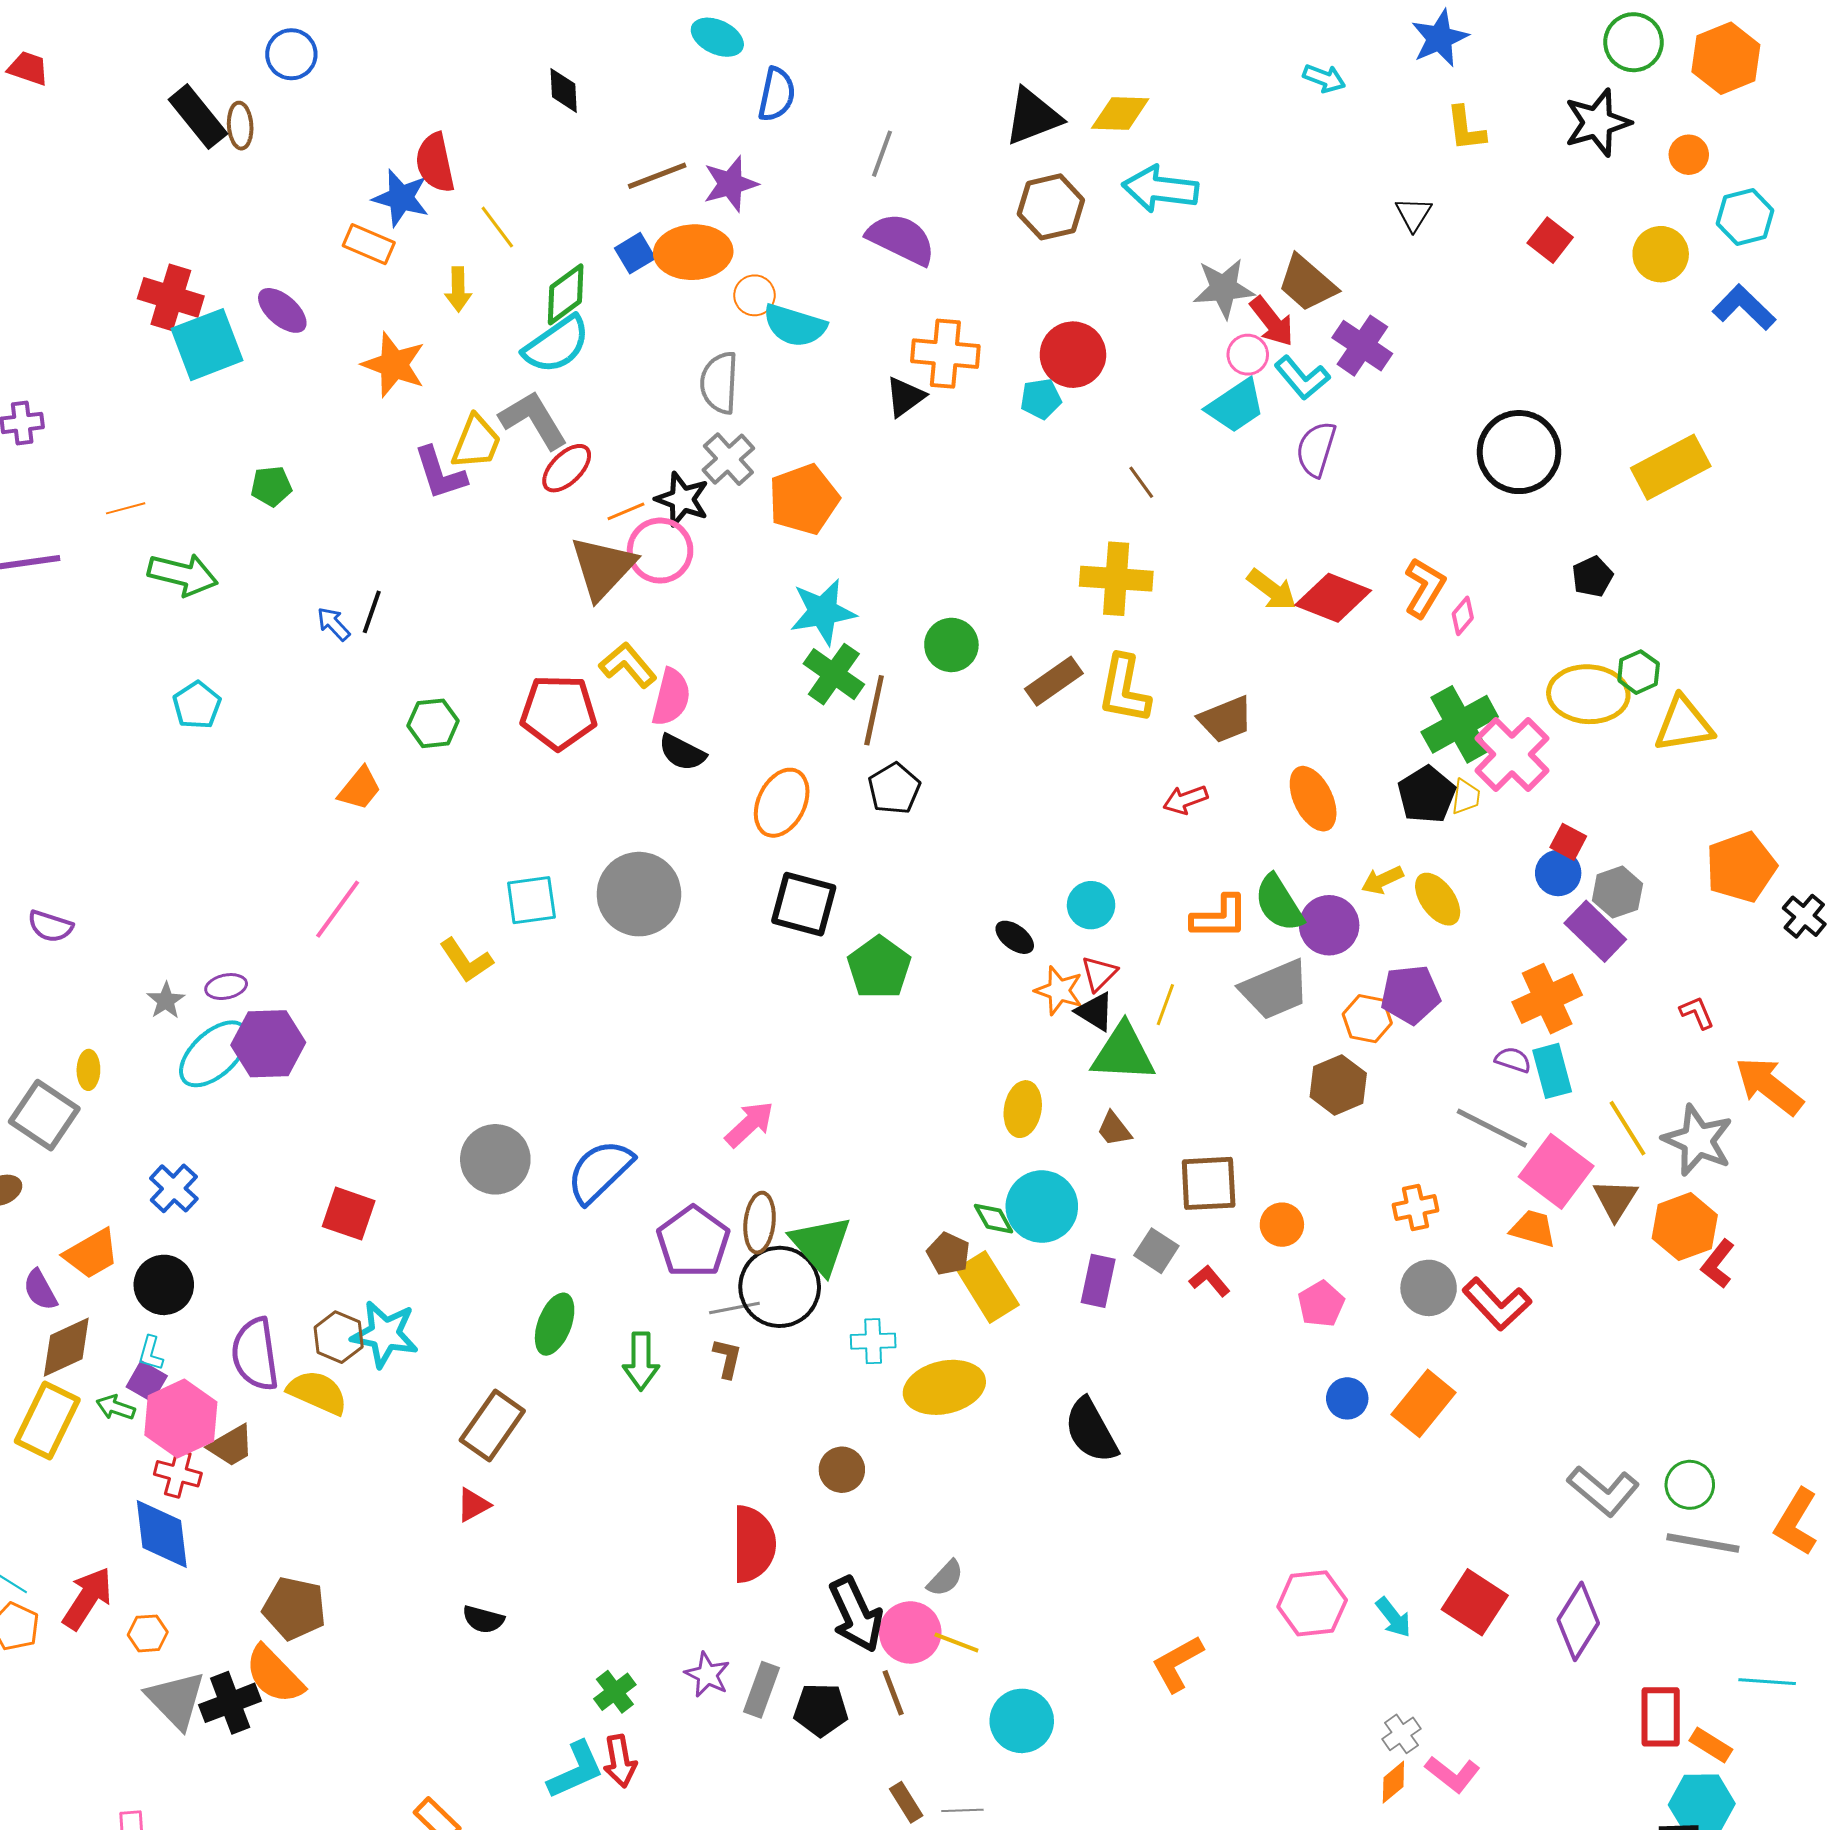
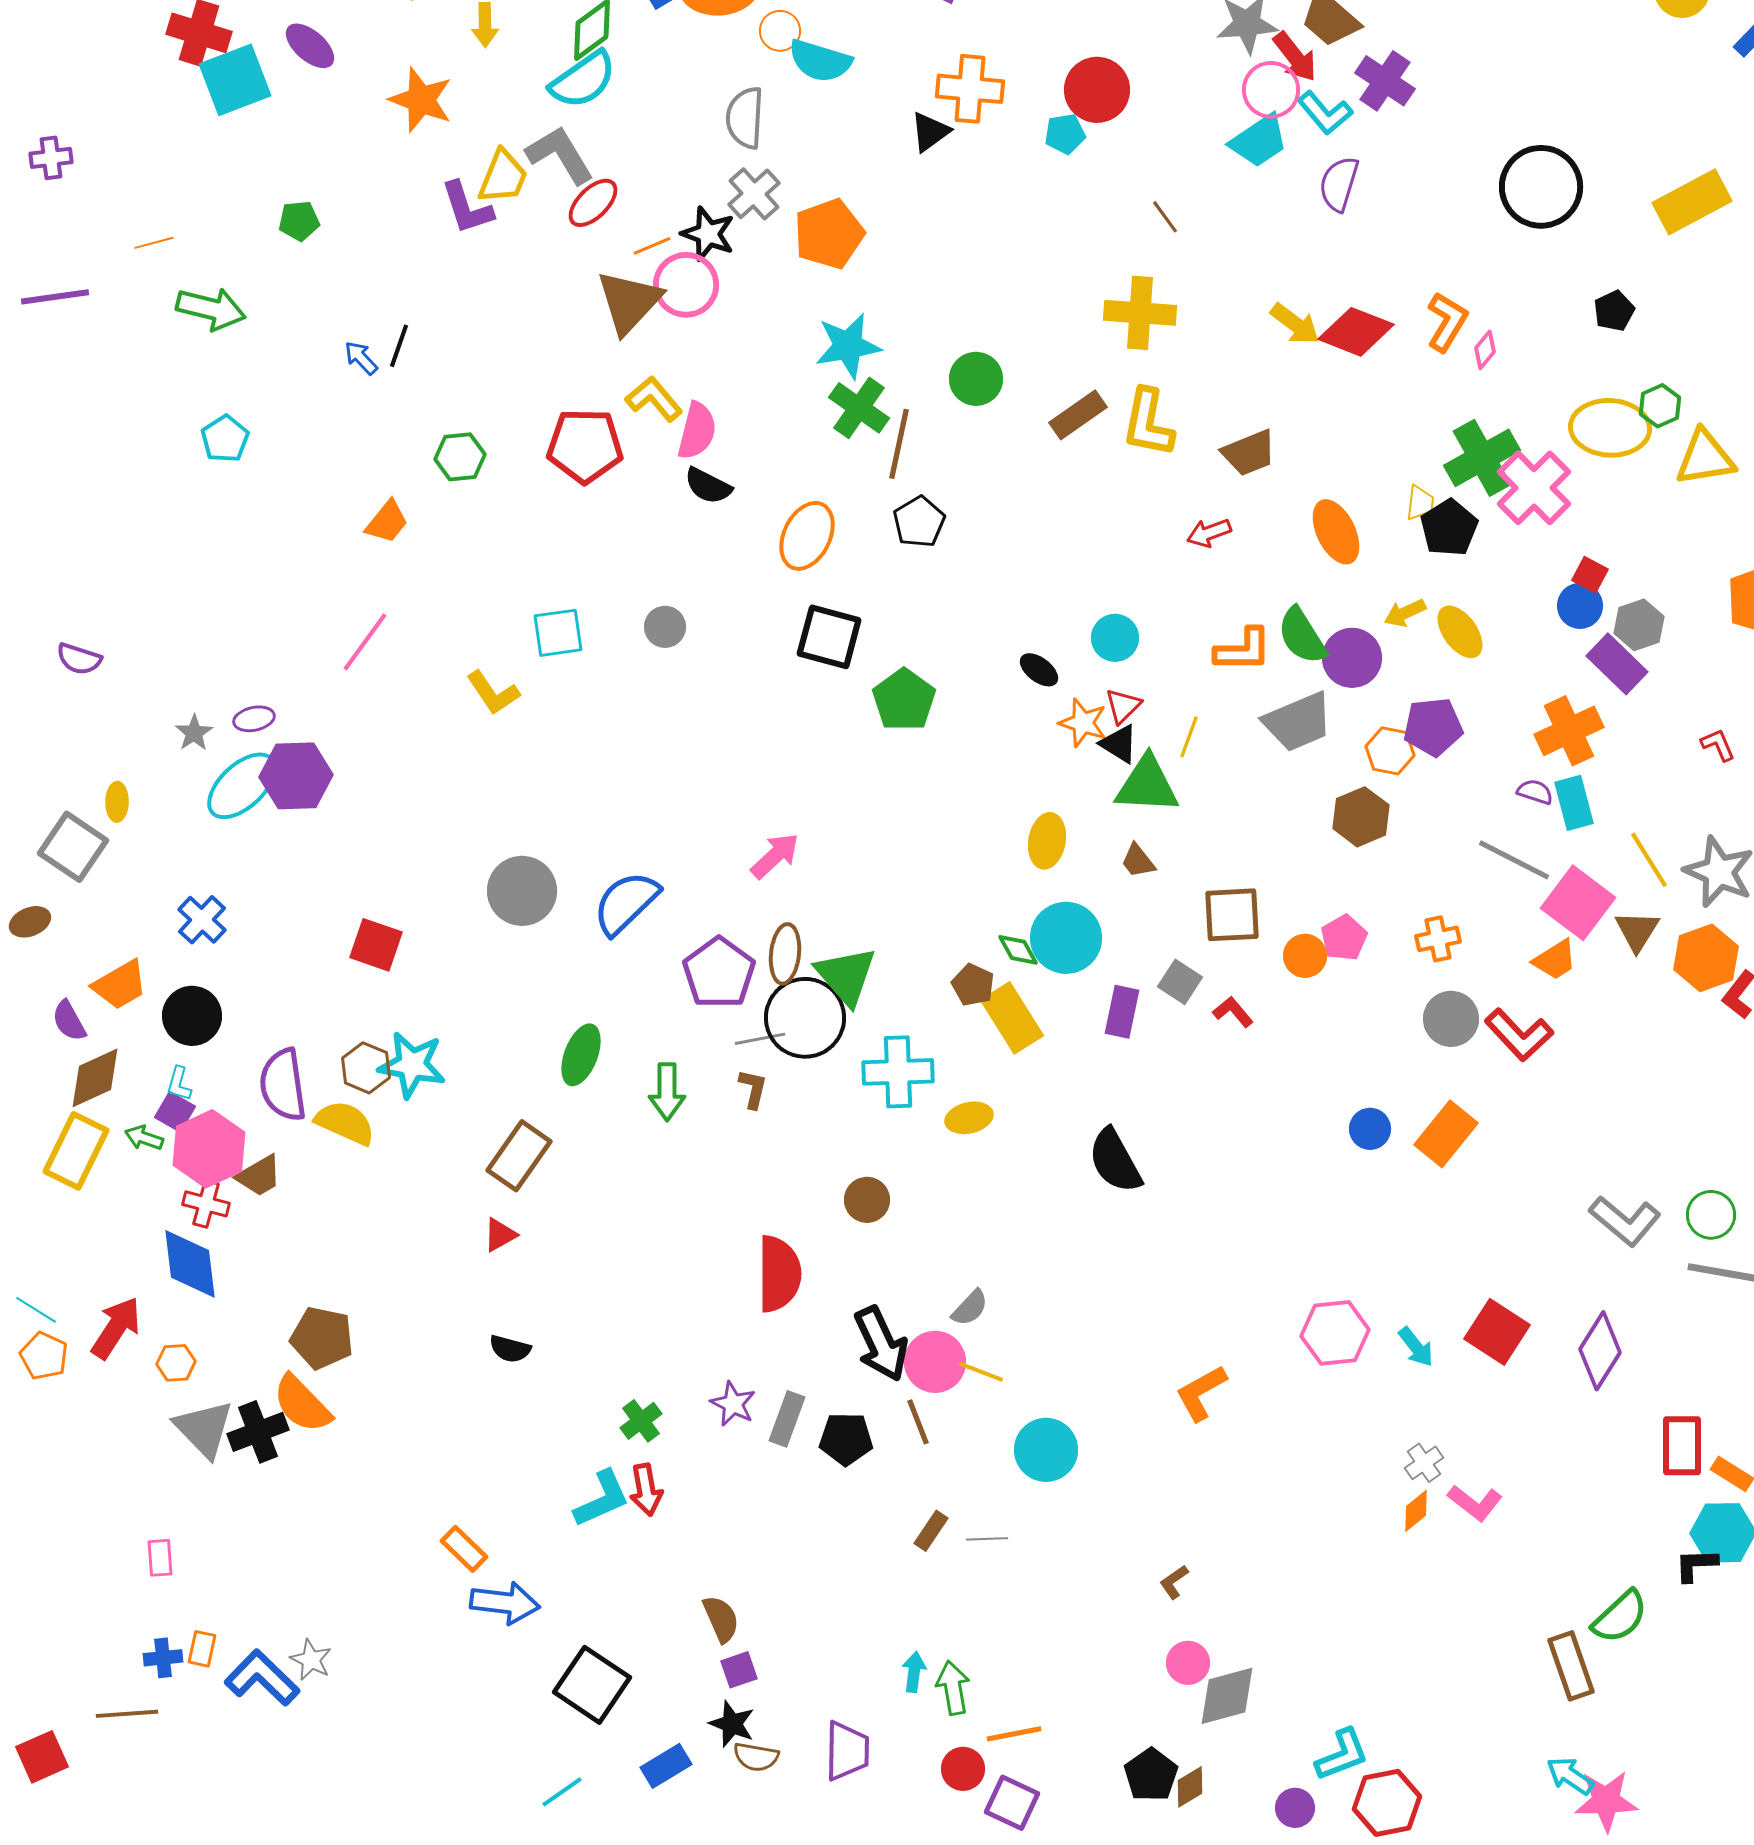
pink circle: (1248, 355) -> (1271, 90), size x1.4
yellow trapezoid: (1466, 797) -> (1420, 503), moved
gray circle: (639, 894) -> (665, 627), size x0.5
orange trapezoid: (1533, 1229) -> (1555, 960), turned 132
pink pentagon: (1321, 1304) -> (1344, 938), moved
cyan cross: (873, 1341) -> (898, 1072), size x1.6
yellow ellipse: (944, 1387) -> (969, 1118), size x0.6
brown rectangle: (906, 1802) -> (931, 1531), turned 66

